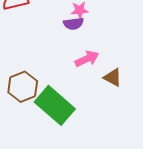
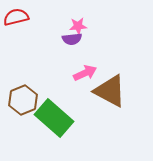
brown triangle: (113, 77) -> (110, 91), size x1.8

